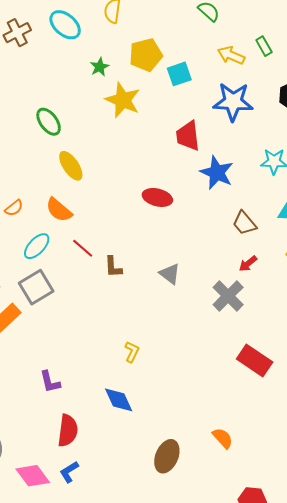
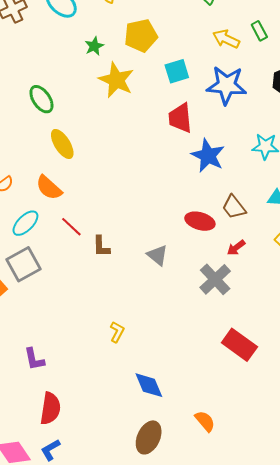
cyan square: (179, 74) -> (177, 71), moved
red ellipse: (157, 197) -> (200, 221), moved
blue diamond: (119, 400) -> (149, 385), moved

